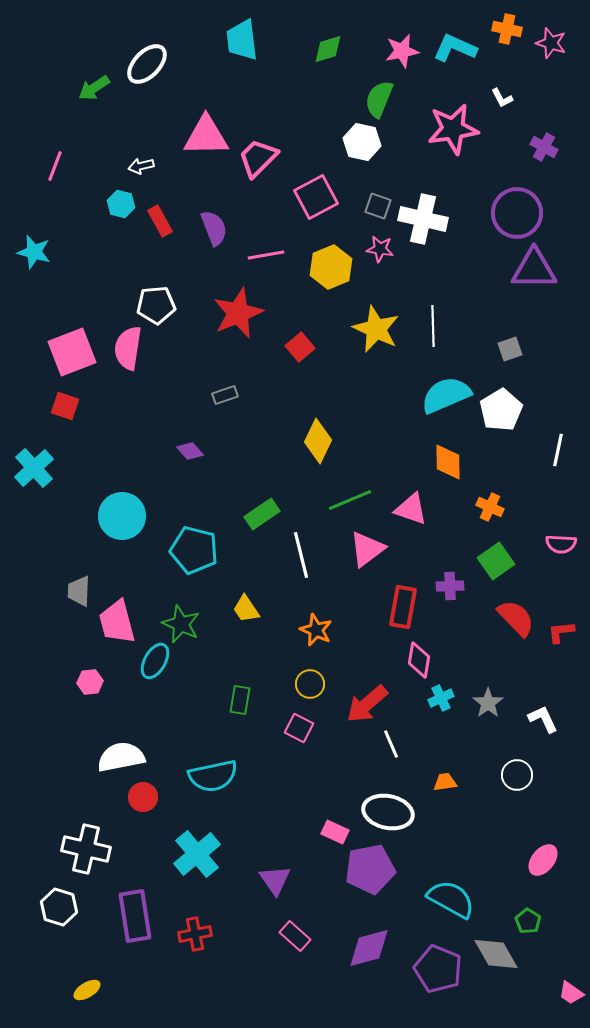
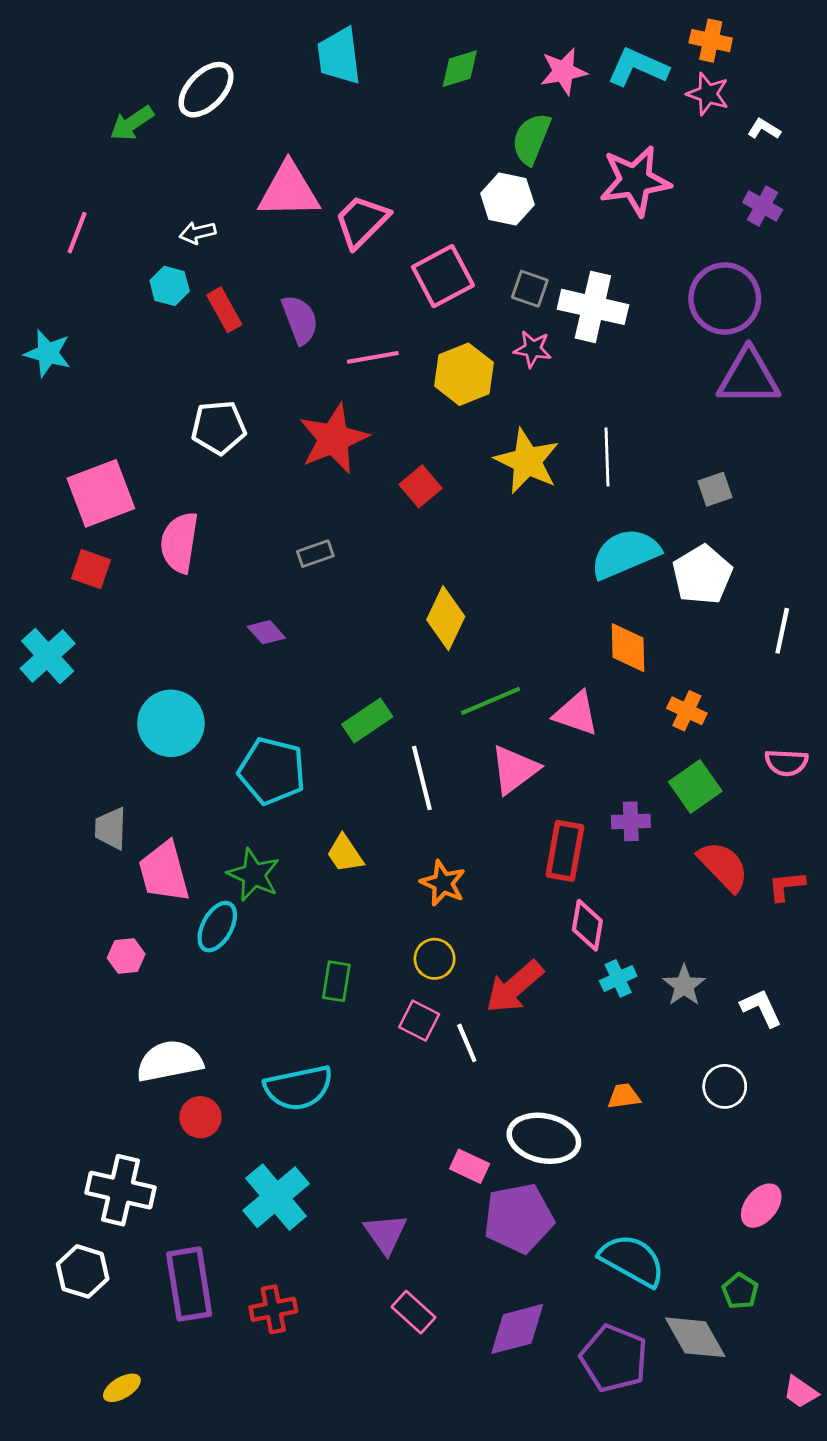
pink star: (551, 43) -> (708, 94), moved
white L-shape: (502, 98) -> (764, 129), moved, turned 150
pink semicircle: (128, 348) -> (179, 542), moved
white line: (391, 744) -> (467, 1043), moved

